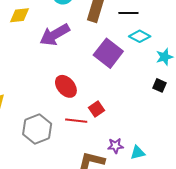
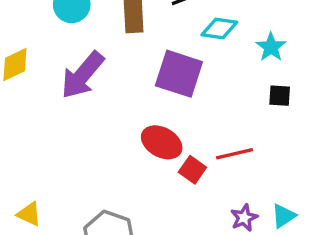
red ellipse: (66, 86) -> (162, 142), moved
red line: (76, 121) -> (235, 154), moved

